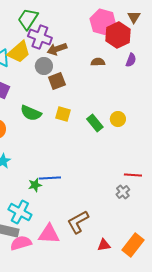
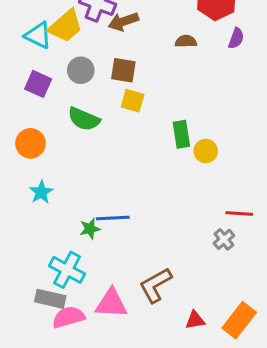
gray circle: (44, 66) -> (81, 70), moved
brown square: (57, 81) -> (123, 70), turned 30
yellow square: (63, 114) -> (133, 101), moved
yellow circle: (118, 119) -> (206, 151), moved
green rectangle: (95, 123) -> (181, 134), turned 30

